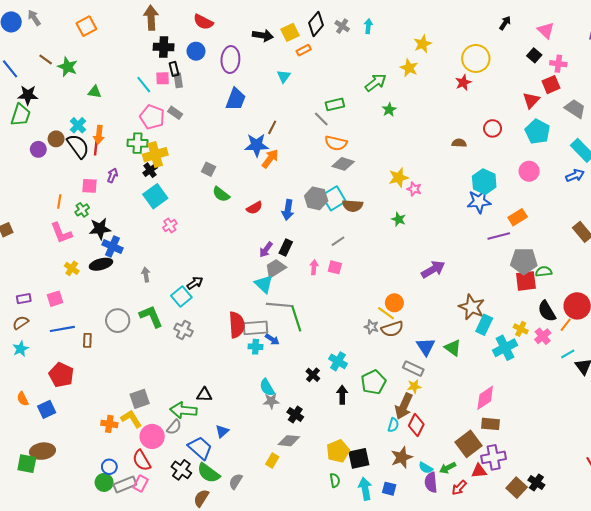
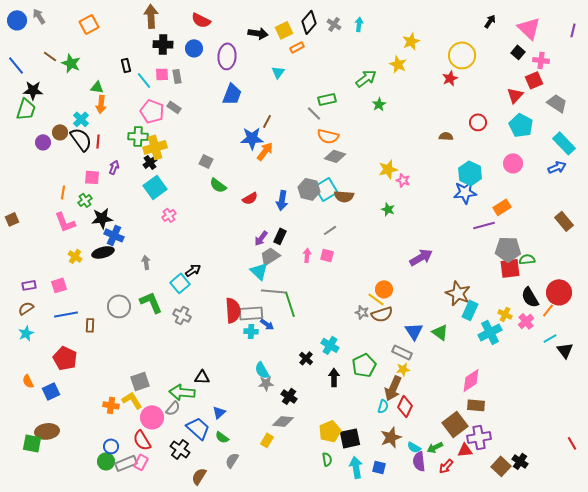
pink triangle: (546, 30) -> (529, 28), size x1.4
black rectangle: (174, 69) -> (126, 65), moved
orange arrow: (99, 135) -> (101, 104), moved
green semicircle: (209, 473) -> (222, 437), moved, size x0.6

